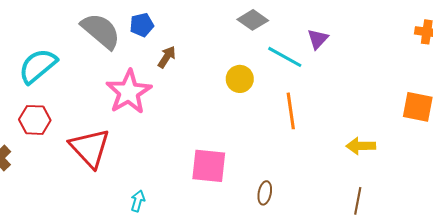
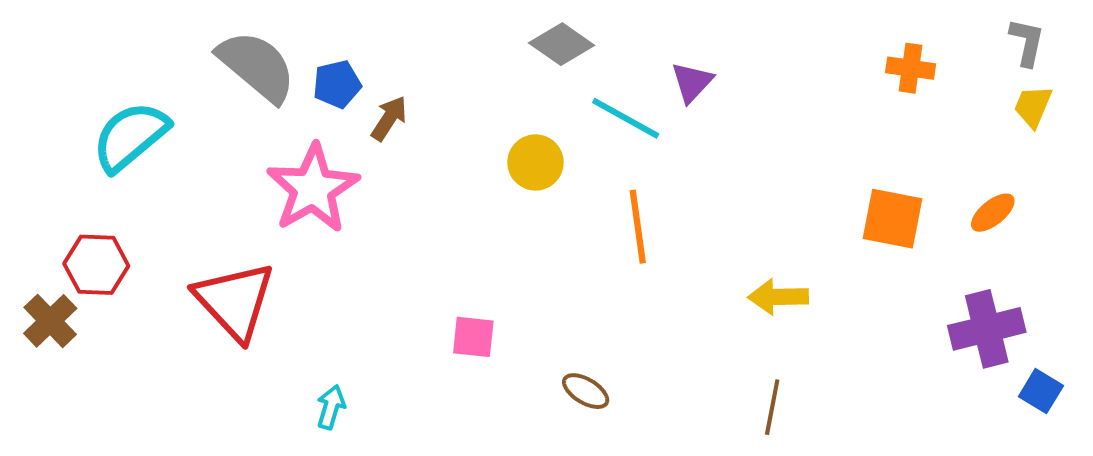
blue pentagon: (142, 25) -> (337, 84), moved
red hexagon: (35, 120) -> (96, 265), moved
pink square: (209, 166) -> (473, 337), size x0.6
brown ellipse: (265, 193) -> (586, 391), turned -70

